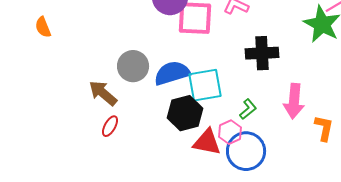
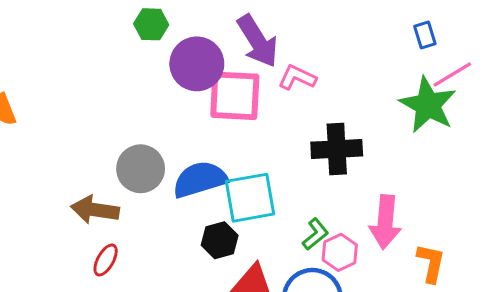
brown arrow: (103, 93) -> (95, 210), turned -32
black hexagon: (185, 113) -> (220, 240), size x0.7
pink hexagon: (230, 132) -> (340, 252), moved

